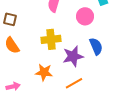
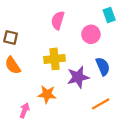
orange line: (74, 83) -> (101, 104), moved
pink arrow: (13, 86) -> (25, 110), moved, turned -56

